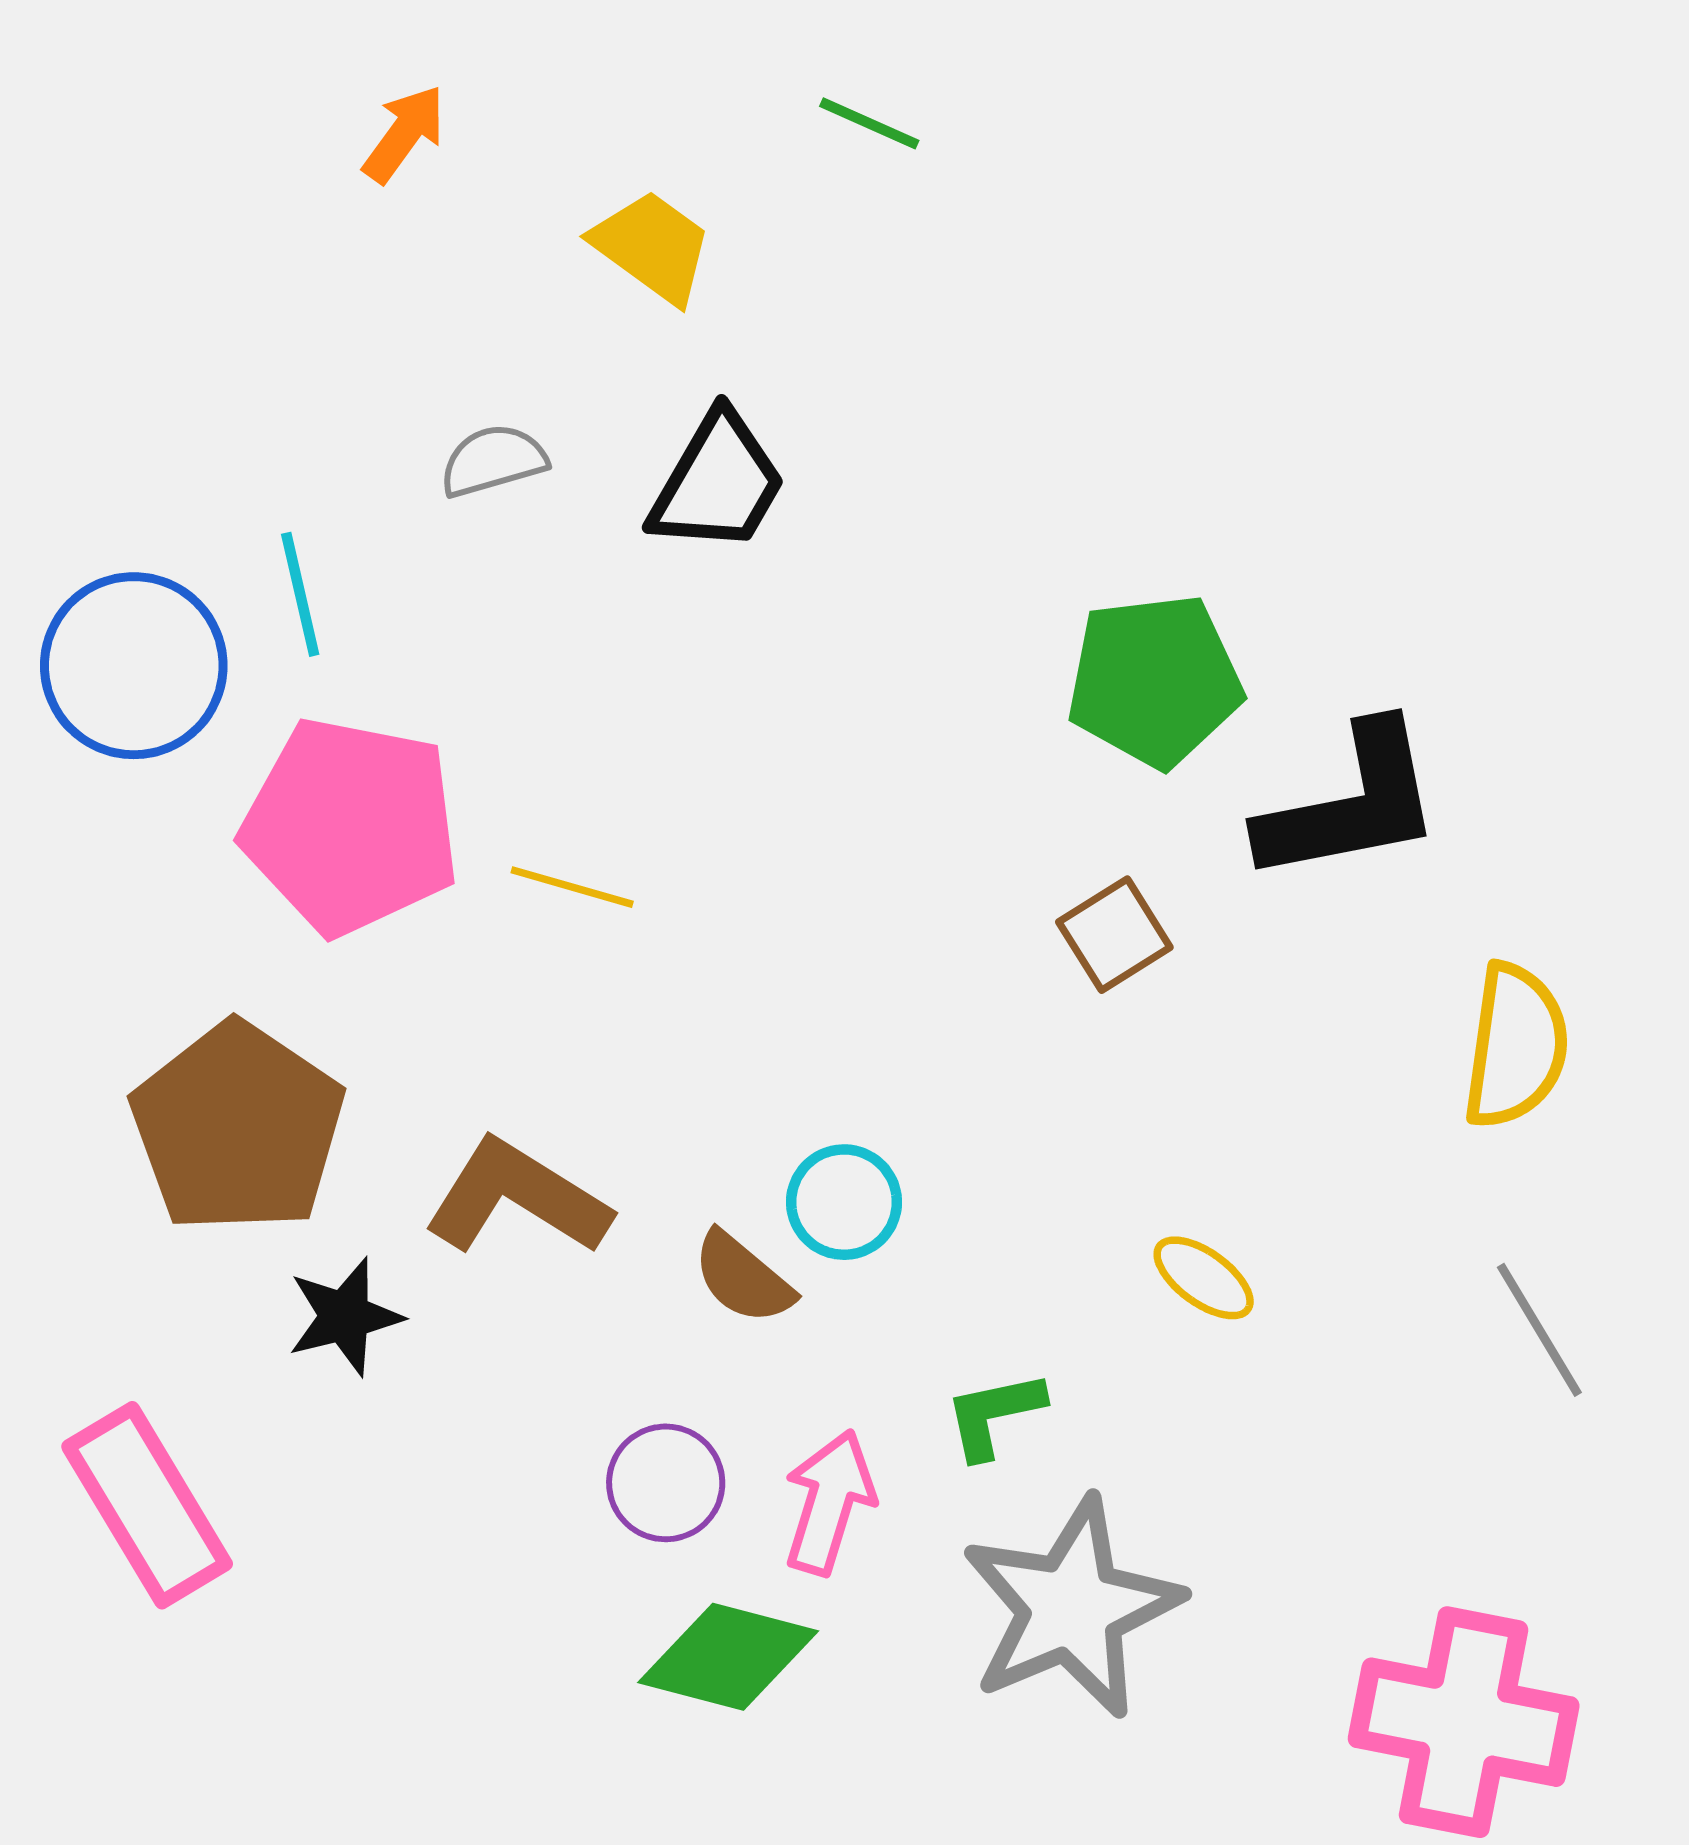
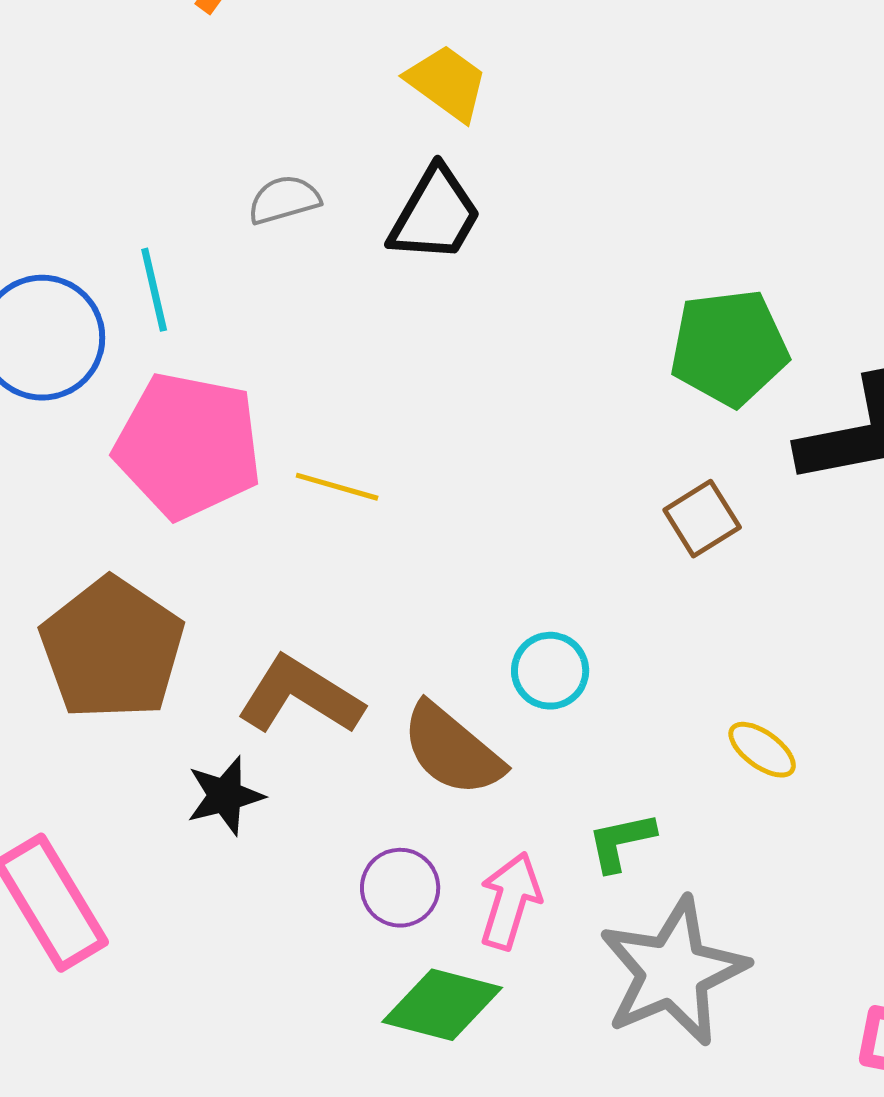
yellow trapezoid: (652, 247) -> (447, 83), moved
cyan circle: (844, 1202) -> (550, 671), moved
brown semicircle: (743, 1278) -> (452, 750), size x1.5
black star: (345, 1317) -> (225, 796), moved

